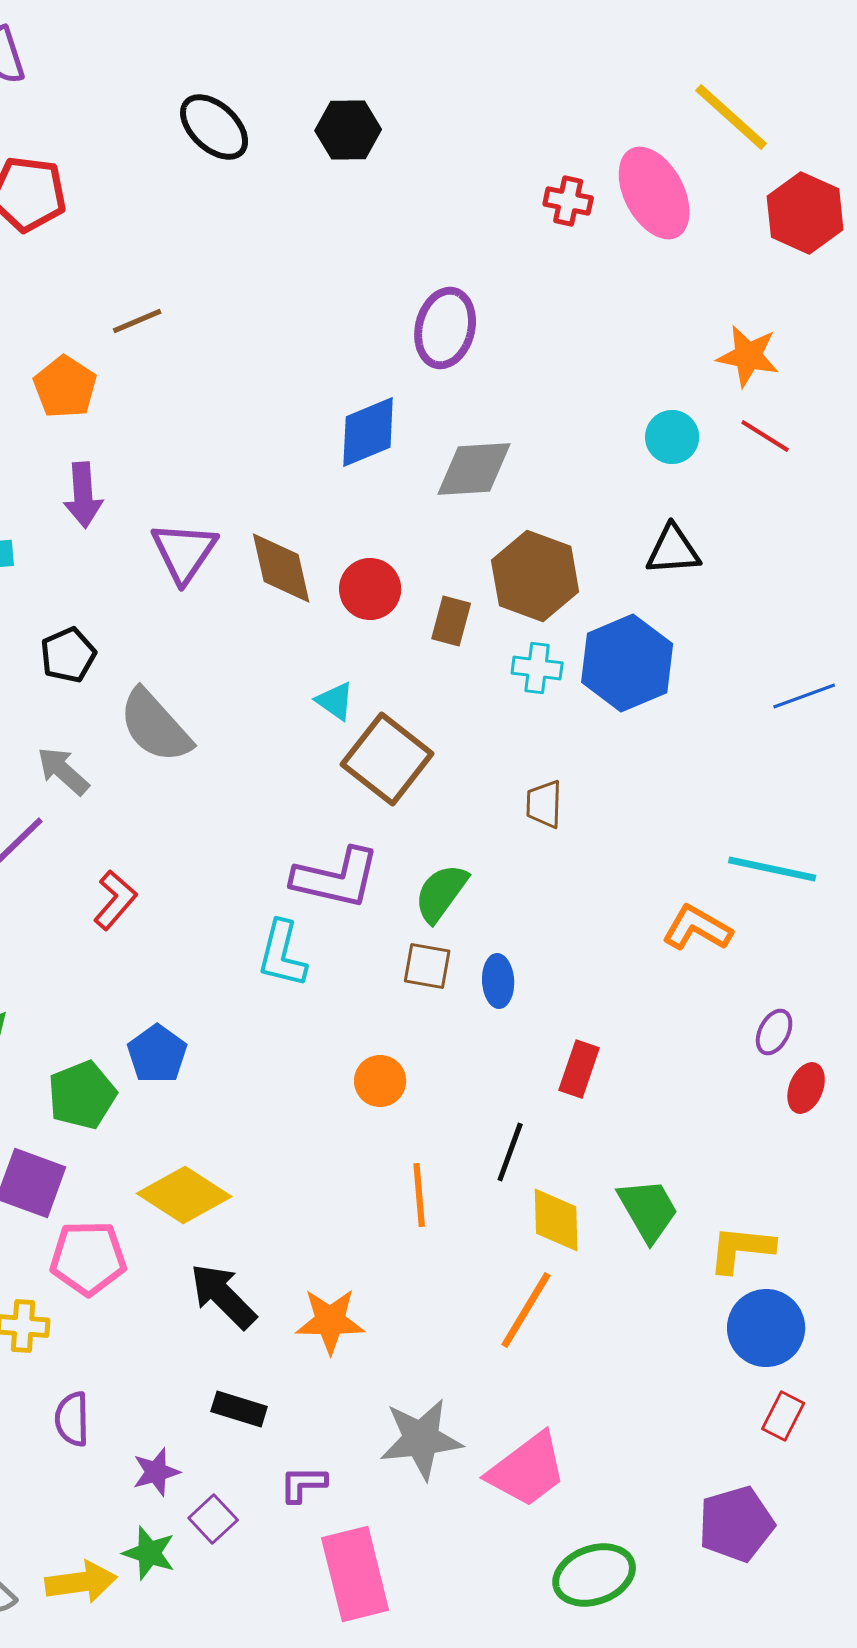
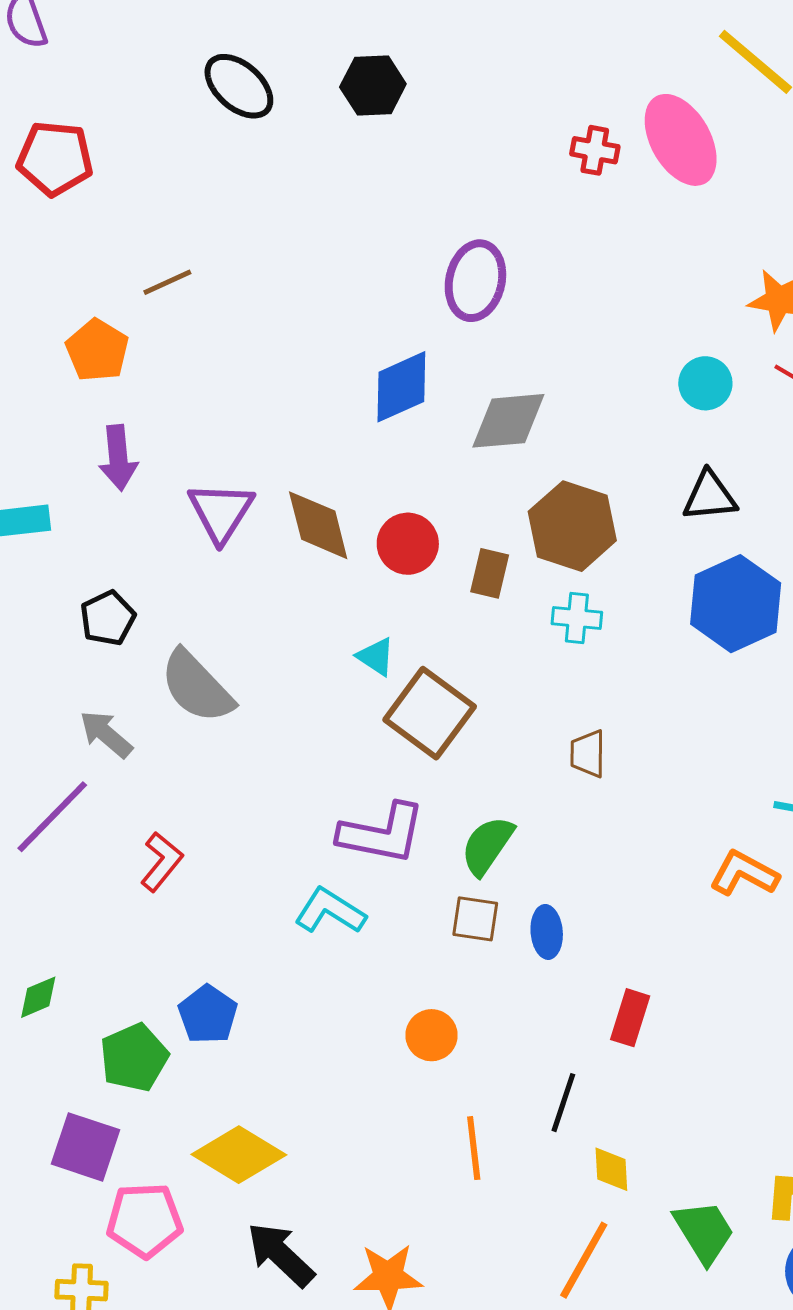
blue hexagon: (627, 663) -> (736, 604), moved
cyan L-shape: (282, 954) -> (330, 911), turned 110
green trapezoid: (648, 1210) -> (704, 1232), moved
yellow diamond: (556, 1220) -> (611, 1169), size x0.7

